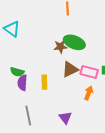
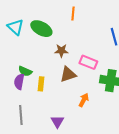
green ellipse: (74, 42) -> (41, 29), moved
green semicircle: (17, 72) -> (25, 71), moved
pink rectangle: (89, 72) -> (88, 62), moved

